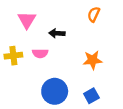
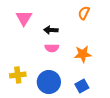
pink semicircle: (40, 53) -> (52, 48), moved
yellow cross: (13, 56) -> (18, 75), moved

